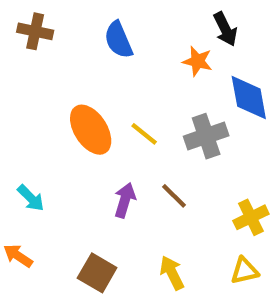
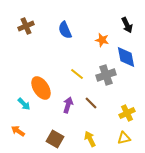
black arrow: (225, 29) -> (127, 25), moved
brown cross: (35, 31) -> (26, 26), turned -35
orange ellipse: (91, 130) -> (41, 88), moved

